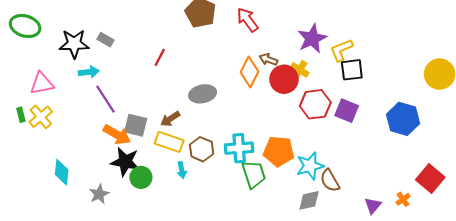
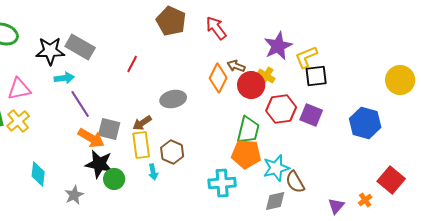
gray rectangle: (105, 40) -> (80, 47), size x1.8
yellow rectangle: (169, 142) -> (141, 145), turned 64
cyan cross: (239, 148) -> (222, 183), moved
green trapezoid: (254, 174) -> (248, 130), moved, turned 32

